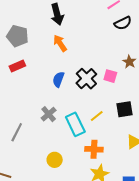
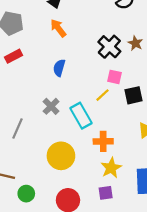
pink square: (110, 76) -> (114, 77), moved
black cross: (86, 79) -> (109, 47), moved
yellow line: (97, 116) -> (103, 95), moved
yellow circle: (55, 160) -> (61, 156), size x1.6

